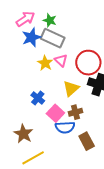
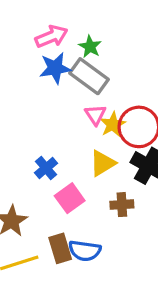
yellow star: (45, 63) -> (113, 125), moved
brown cross: (75, 112) -> (122, 205), moved
blue semicircle: (65, 127) -> (85, 251), moved
brown rectangle: (87, 141) -> (60, 248), moved

